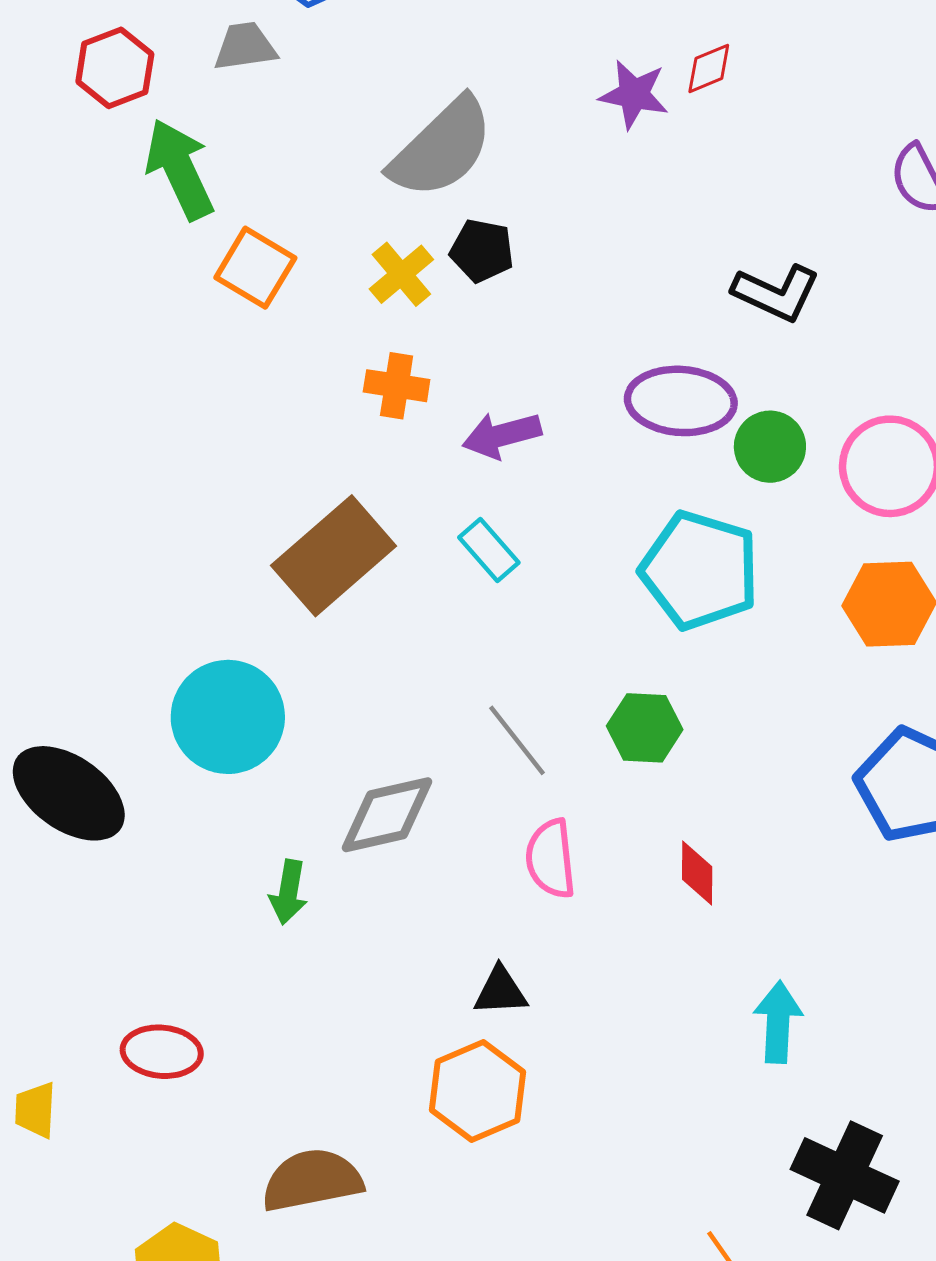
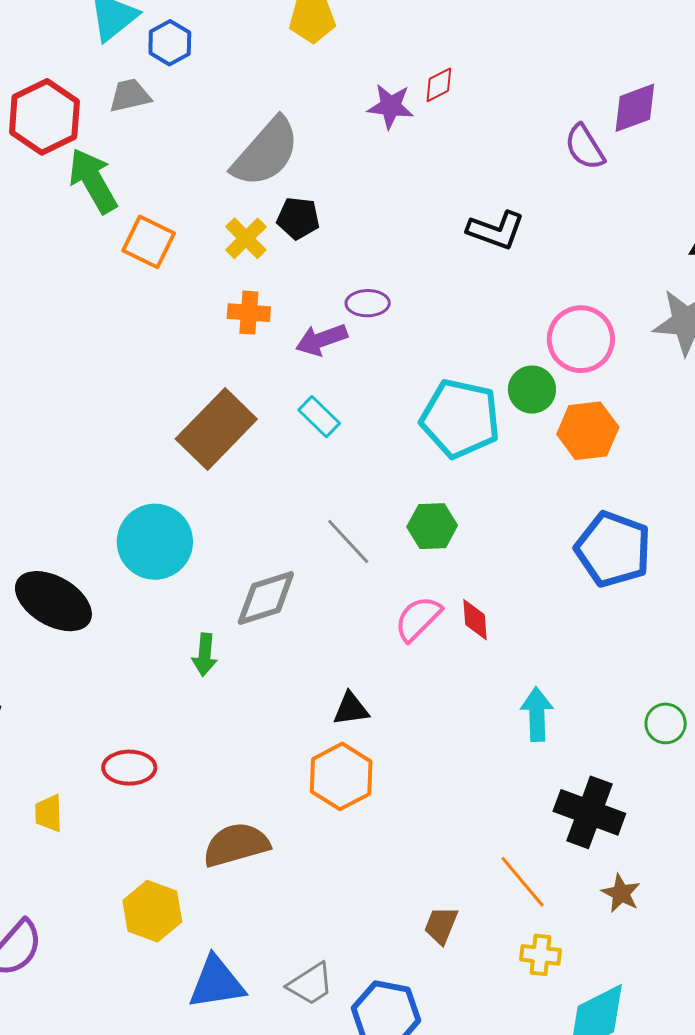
red hexagon: (115, 68) -> (44, 117), size x1.4
purple ellipse: (681, 401) -> (368, 303), moved, size x0.6
green circle: (770, 447) -> (532, 390), moved
pink semicircle: (551, 859) -> (418, 619), moved, turned 56

